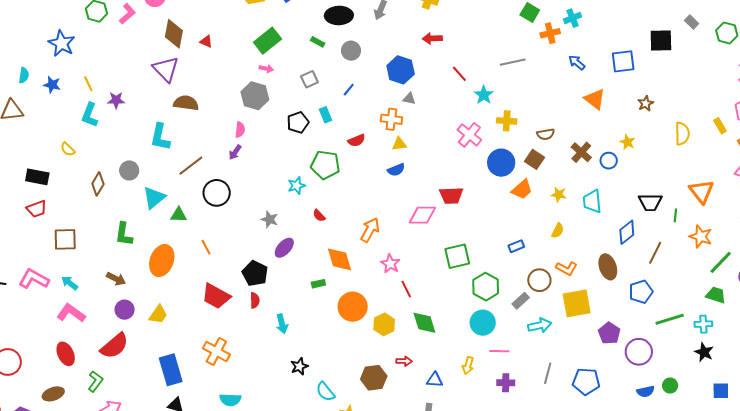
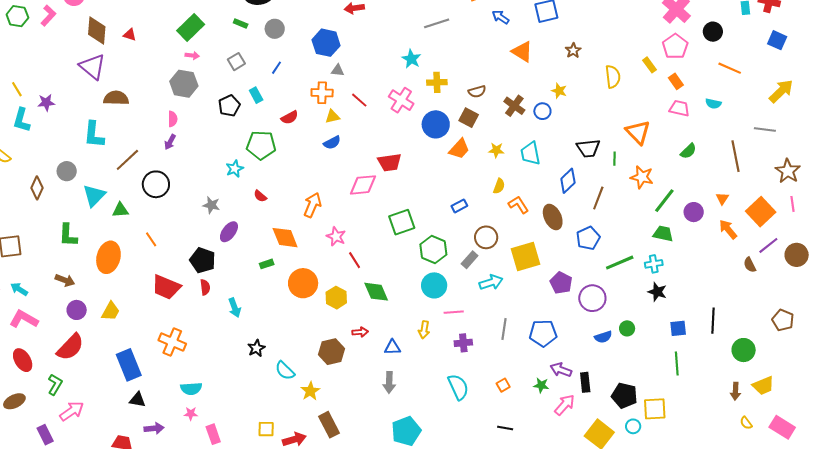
red line: (459, 74) -> (359, 100), moved
orange L-shape: (567, 268) -> (518, 205), moved, turned -145

